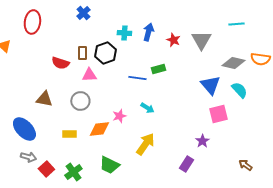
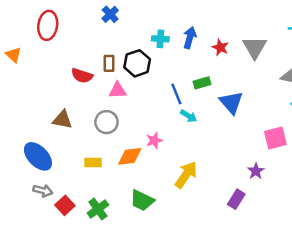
blue line: (137, 78) -> (176, 94), turned 60
blue triangle: (210, 85) -> (231, 103), moved
cyan arrow: (147, 108) -> (189, 116), moved

